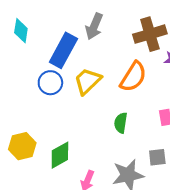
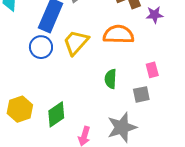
orange semicircle: (133, 77) -> (118, 34), turned -116
gray square: (157, 157) -> (141, 94), moved

